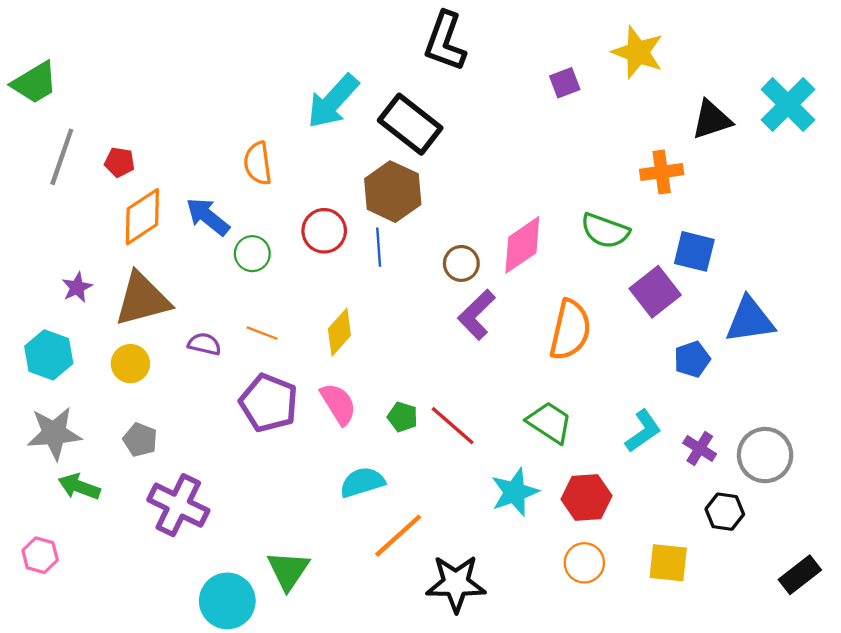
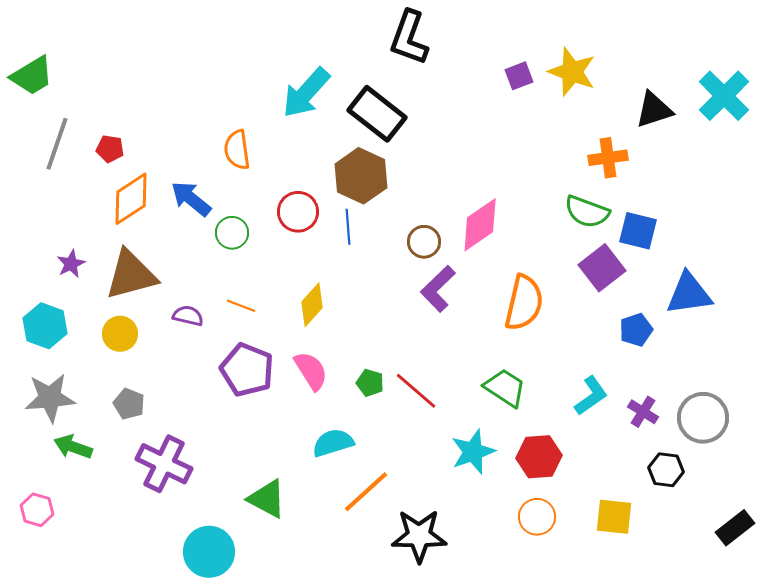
yellow star: (638, 52) -> (572, 72), moved
green semicircle: (605, 231) -> (587, 212), moved
green triangle: (288, 570) -> (267, 499), moved, turned -36

